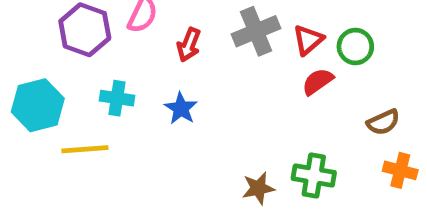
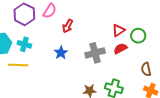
gray cross: (256, 31) -> (95, 53), moved
cyan cross: (117, 98) -> (24, 44), moved
brown semicircle: (383, 122) -> (146, 69), turned 96

